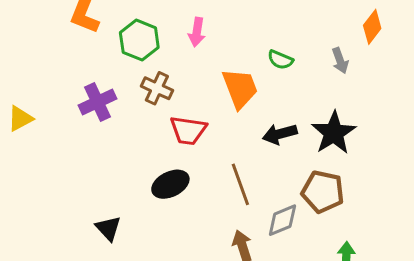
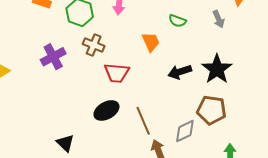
orange trapezoid: (240, 88) -> (151, 42), size x0.7
brown line: (240, 184) -> (143, 121), moved

